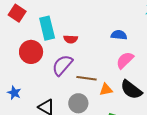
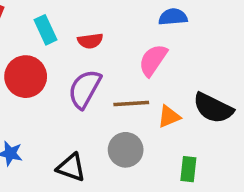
cyan rectangle: (47, 28) -> (45, 30), size x0.7
pink semicircle: (125, 60) -> (153, 60), moved

